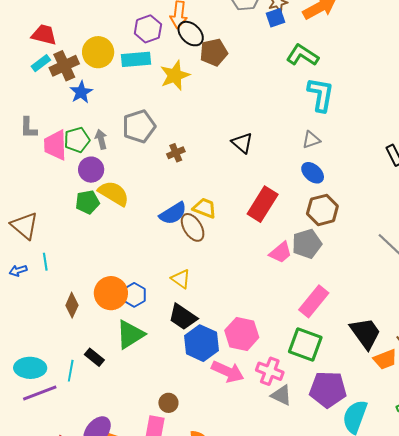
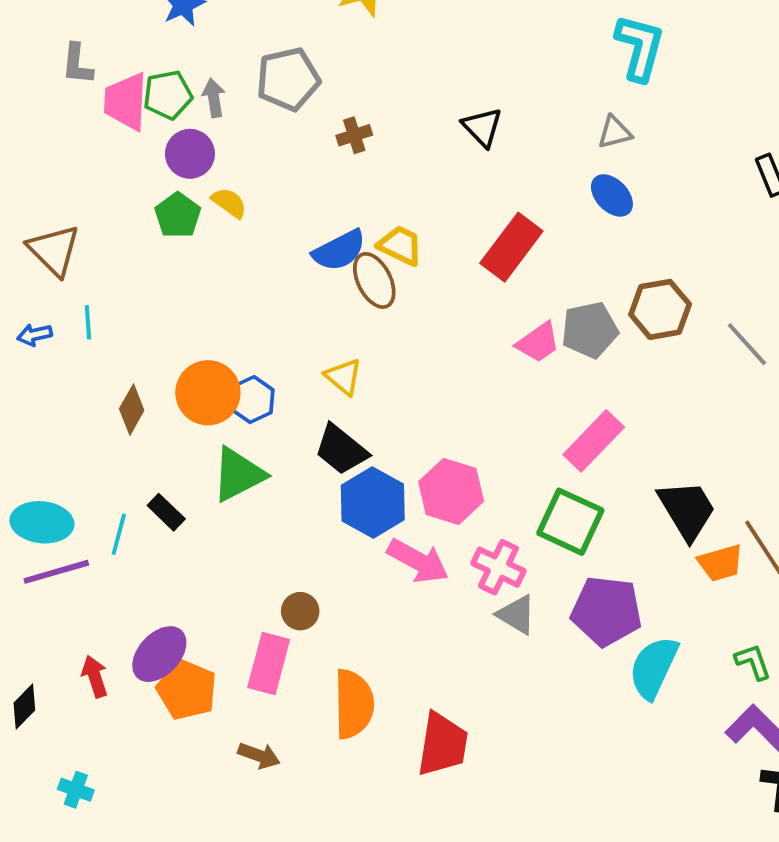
yellow semicircle: (114, 193) -> (229, 203), size x0.6
green pentagon: (87, 202) -> (178, 215), turned -30
brown hexagon: (322, 210) -> (660, 309), moved

